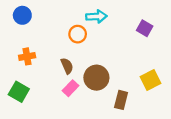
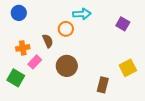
brown semicircle: (67, 66) -> (48, 41), moved
brown circle: (96, 78) -> (67, 66), moved
pink rectangle: (71, 88) -> (35, 62), moved

